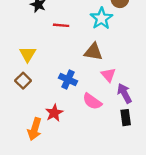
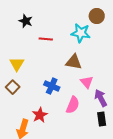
cyan star: (101, 18) -> (81, 33), turned -30
pink semicircle: (92, 101) -> (73, 105), turned -102

